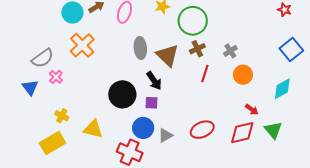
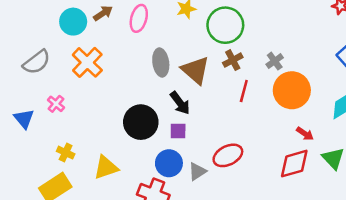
gray semicircle: (43, 58) -> (37, 62), moved
orange circle: (243, 75) -> (292, 90), size x1.5
yellow triangle: (93, 129) -> (106, 168), turned -30
red ellipse: (202, 130) -> (228, 155), moved

